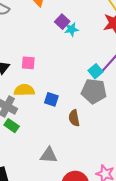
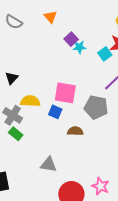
pink square: (28, 63) -> (65, 93), moved, size x1.6
cyan square: (96, 71) -> (105, 54), moved
brown semicircle: (74, 118) -> (75, 131), turned 98

